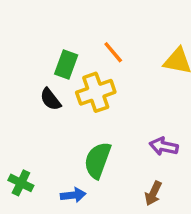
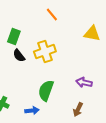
orange line: (113, 52) -> (52, 14), moved
green rectangle: (66, 64) -> (14, 36), moved

